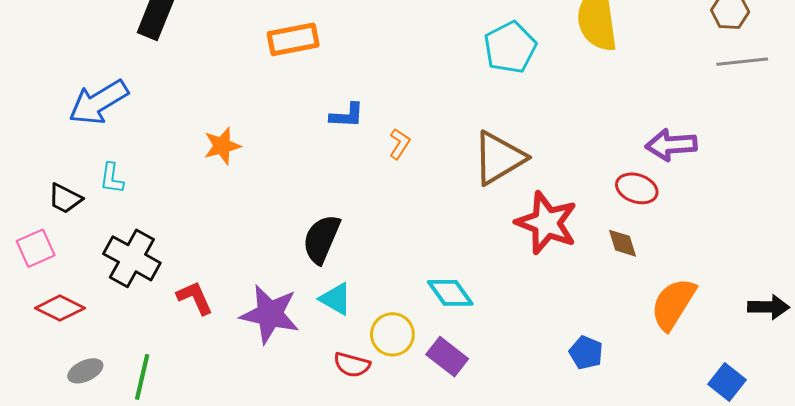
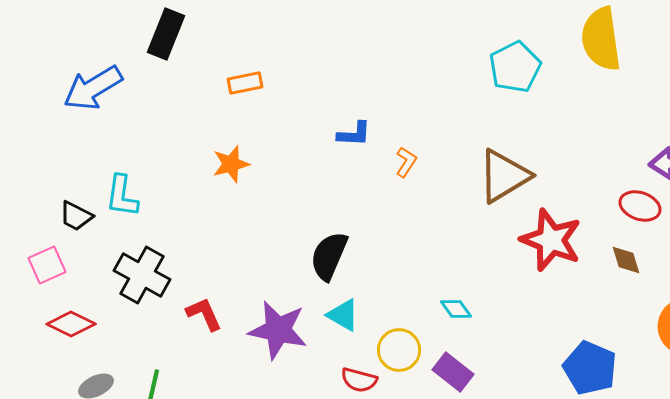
orange rectangle: (293, 39) -> (245, 83), moved, size x0.7
blue arrow: (98, 102) -> (93, 88), moved
cyan L-shape: (112, 178) -> (122, 196), size x1.4
cyan diamond: (450, 293) -> (456, 309), size x0.7
blue pentagon: (586, 353) -> (590, 368), size x1.6

